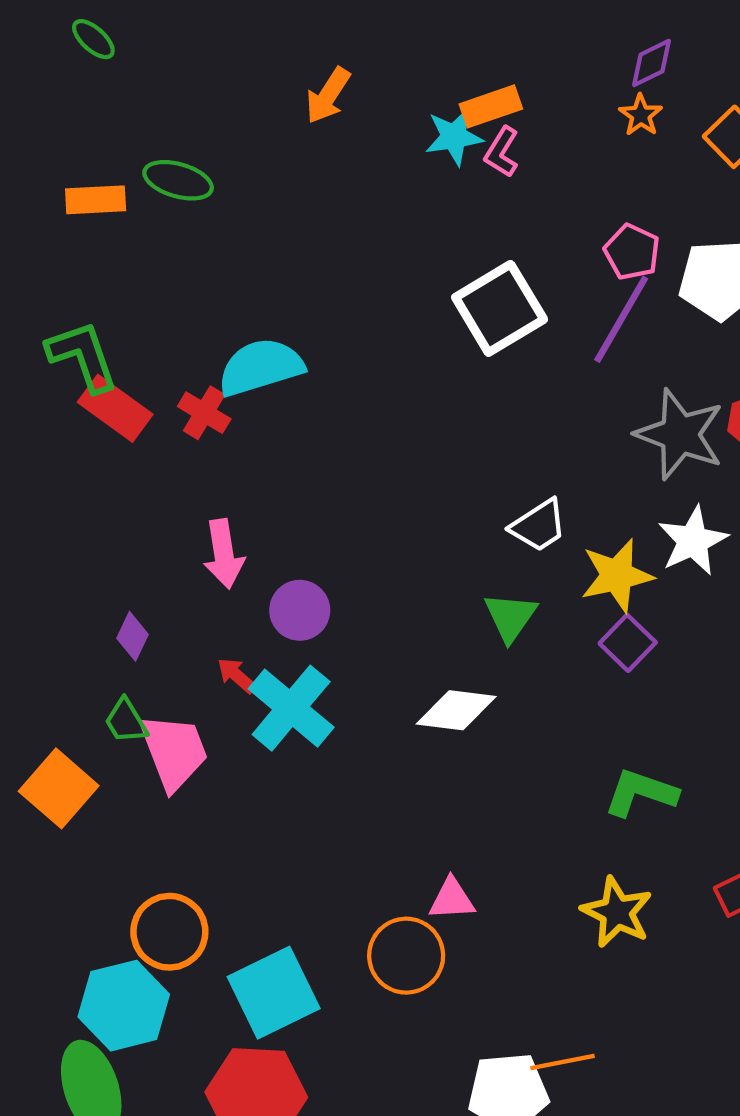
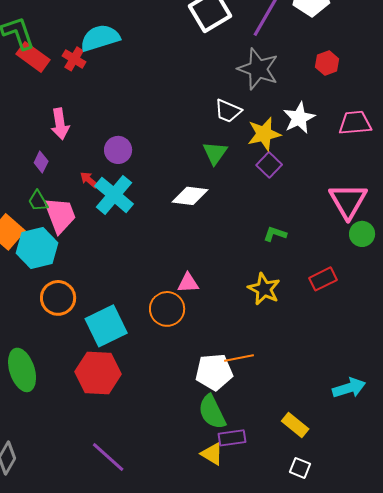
gray star: (680, 434) -> (258, 69), moved
white trapezoid: (539, 526) -> (228, 111), turned 56
pink arrow: (224, 554) -> (60, 124), moved
green L-shape: (641, 793) -> (275, 234), size x0.7
cyan hexagon: (124, 1006) -> (37, 248), moved

